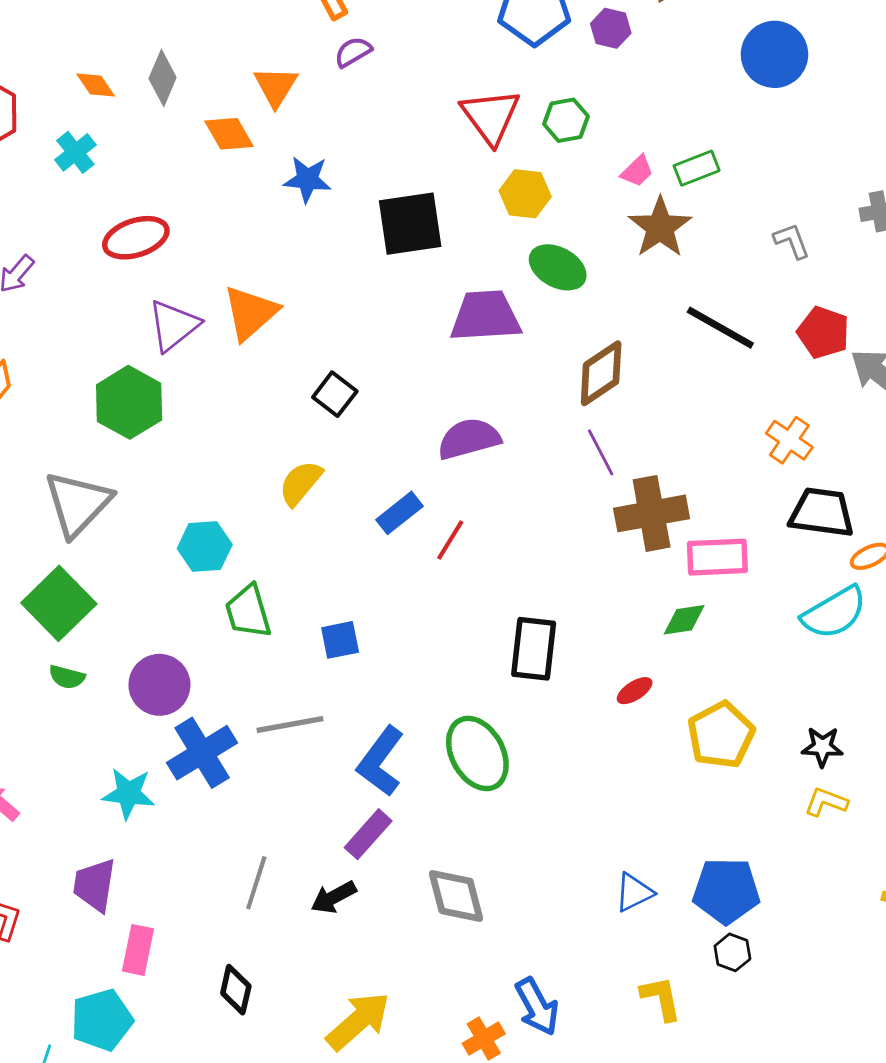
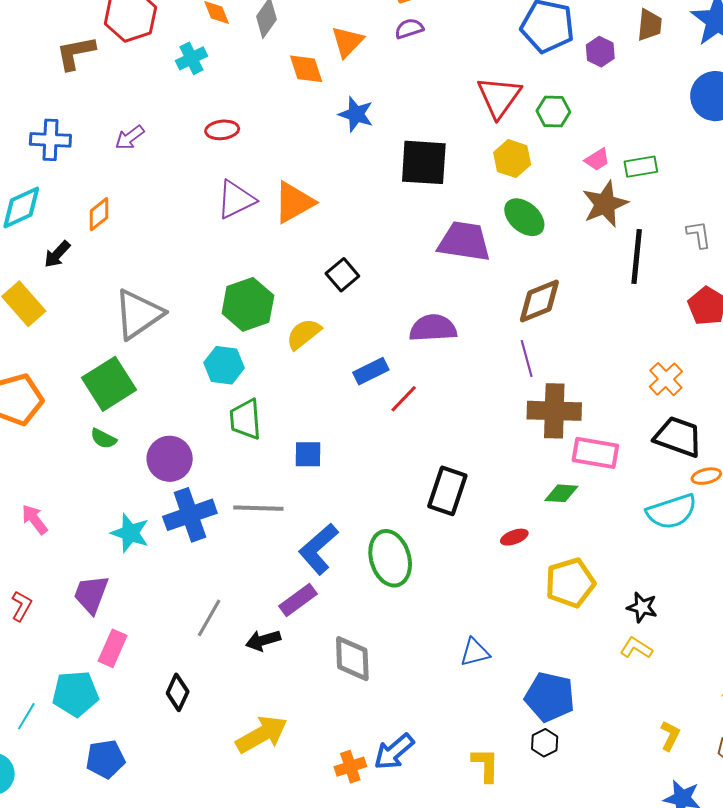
red ellipse: (136, 238) -> (222, 130), size x0.7
black line: (720, 328) -> (637, 257), moved, turned 54
green hexagon: (129, 402) -> (248, 304), moved
blue triangle: (634, 892) -> (475, 652), moved
blue arrow: (537, 1007) -> (394, 752), turned 66

